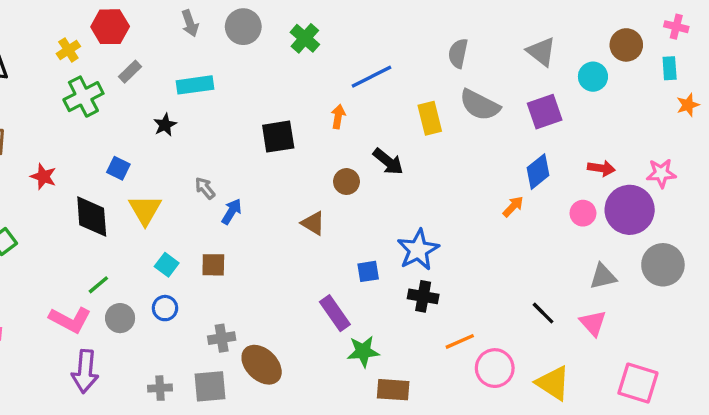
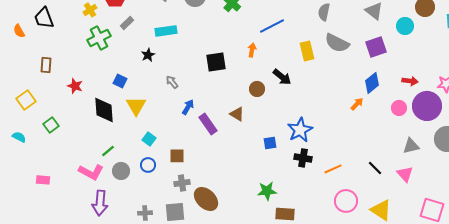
gray arrow: (205, 188) -> (172, 82), moved
brown square: (213, 265) -> (177, 156), moved
purple rectangle: (335, 313) -> (208, 124), moved
orange line: (460, 341) -> (333, 169), moved

